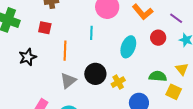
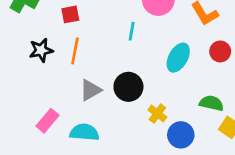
red square: (45, 28) -> (70, 14), turned -32
orange line: (65, 51) -> (75, 51), moved
yellow cross: (118, 82) -> (157, 114), moved, turned -32

